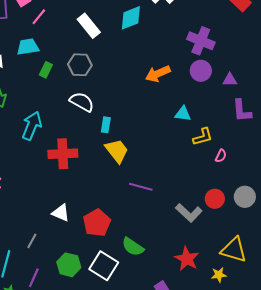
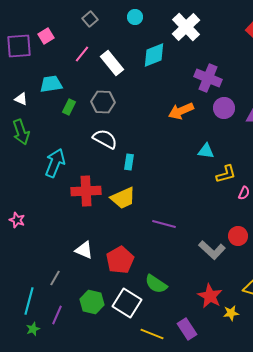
pink line: (39, 17) -> (82, 54), moved
purple cross: (201, 41) -> (208, 78), moved
yellow trapezoid: (117, 151) -> (123, 198), moved, turned 104
yellow star: (219, 275) -> (231, 313), moved

